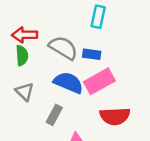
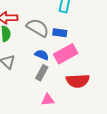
blue semicircle: (68, 83) -> (42, 55), size x0.6
gray rectangle: (54, 115) -> (42, 73), moved

